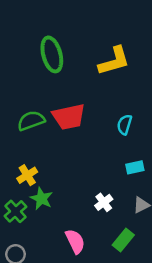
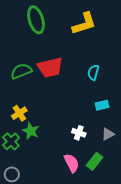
white cross: (104, 202) -> (79, 133), turned -32
pink semicircle: (75, 241) -> (72, 163), moved

